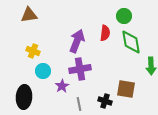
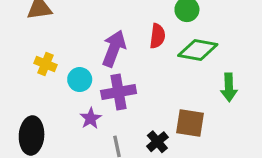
green diamond: (131, 42) -> (198, 50), turned -70
cyan circle: (43, 71) -> (80, 80), moved
black cross: (105, 101) -> (157, 142), turned 32

